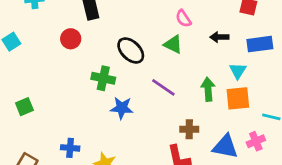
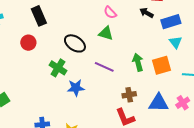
black arrow: (219, 37) -> (146, 13), moved, turned 40
cyan triangle: (238, 71) -> (176, 42), moved
green cross: (103, 78) -> (58, 68), turned 30
pink cross: (256, 141) -> (183, 103), moved

